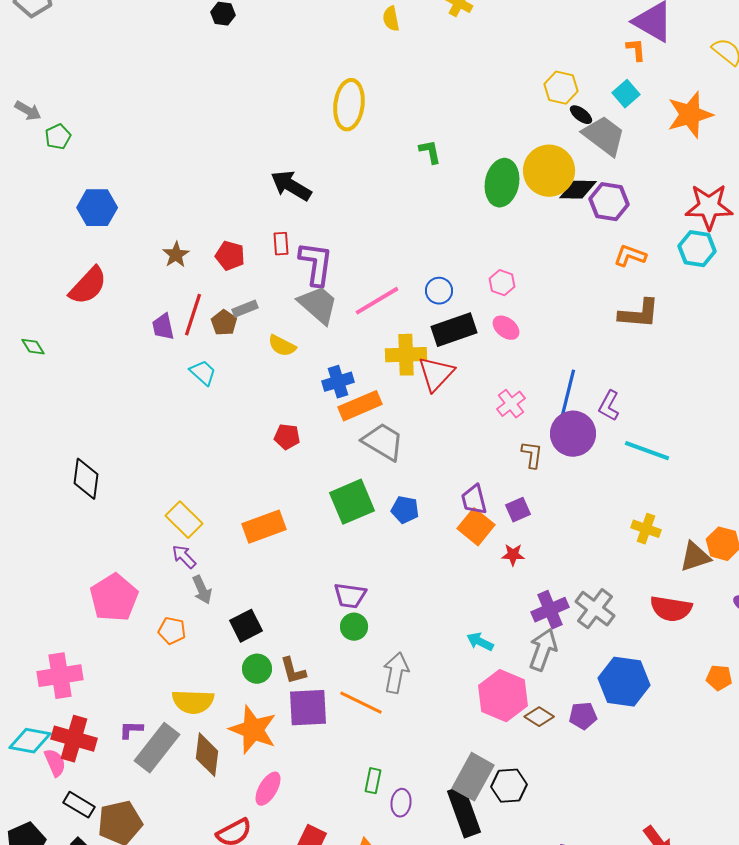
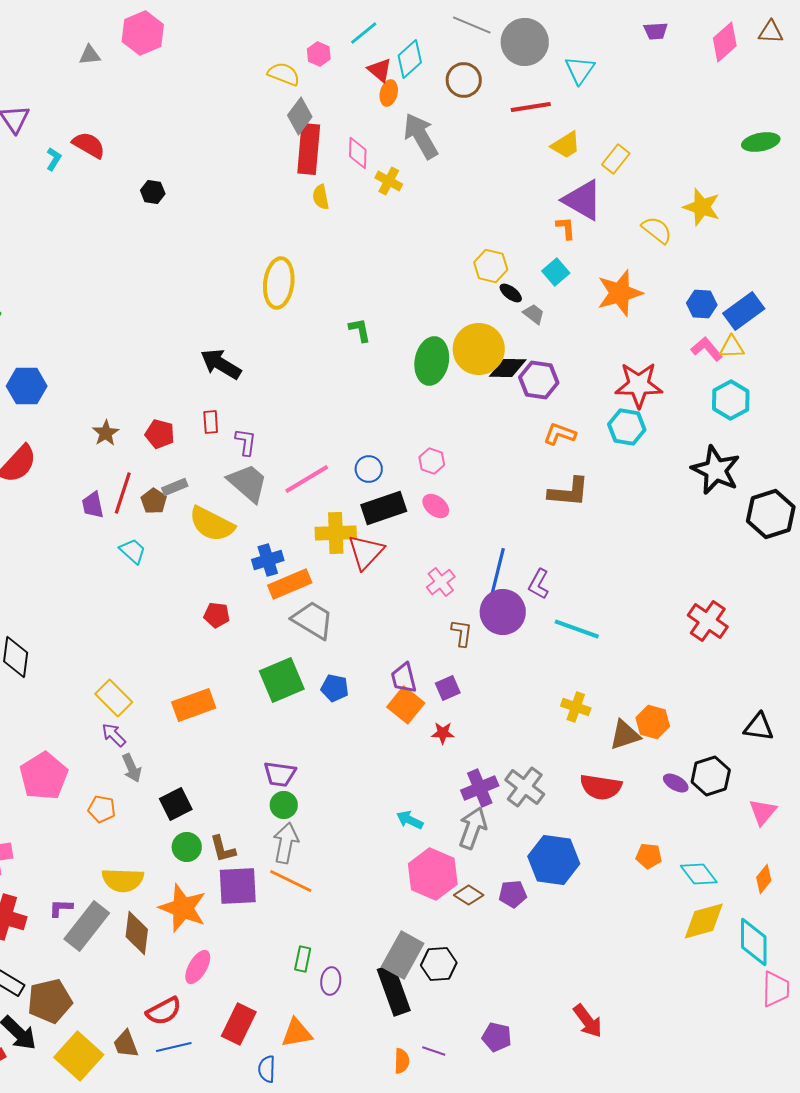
gray trapezoid: (604, 136) -> (534, 314), size x0.5
purple L-shape: (316, 264) -> (246, 442), size x0.6
yellow semicircle: (282, 346) -> (212, 524), size x1.6
gray arrow: (396, 673) -> (286, 843), moved

